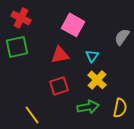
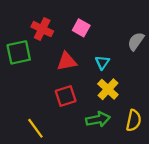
red cross: (21, 18) -> (42, 29), moved
pink square: (73, 25) -> (81, 28), size x0.7

